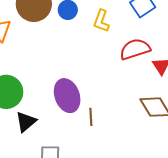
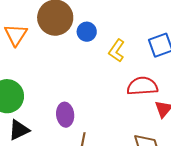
purple ellipse: (67, 96) -> (65, 115), size x0.7

